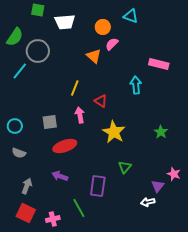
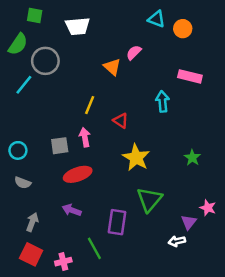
green square: (38, 10) -> (35, 15), moved
orange circle: (103, 27) -> (183, 29), moved
pink arrow: (80, 115) -> (85, 137), moved
green triangle: (125, 167) -> (149, 199), size x1.6

